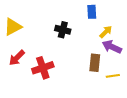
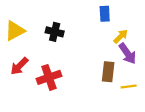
black cross: (63, 30) -> (55, 32), moved
purple arrow: (112, 47) -> (127, 53), turned -150

